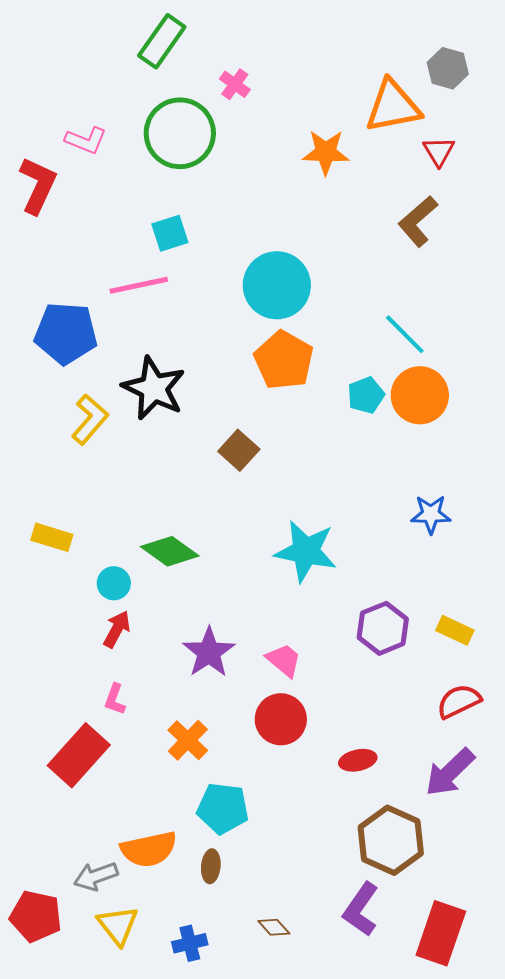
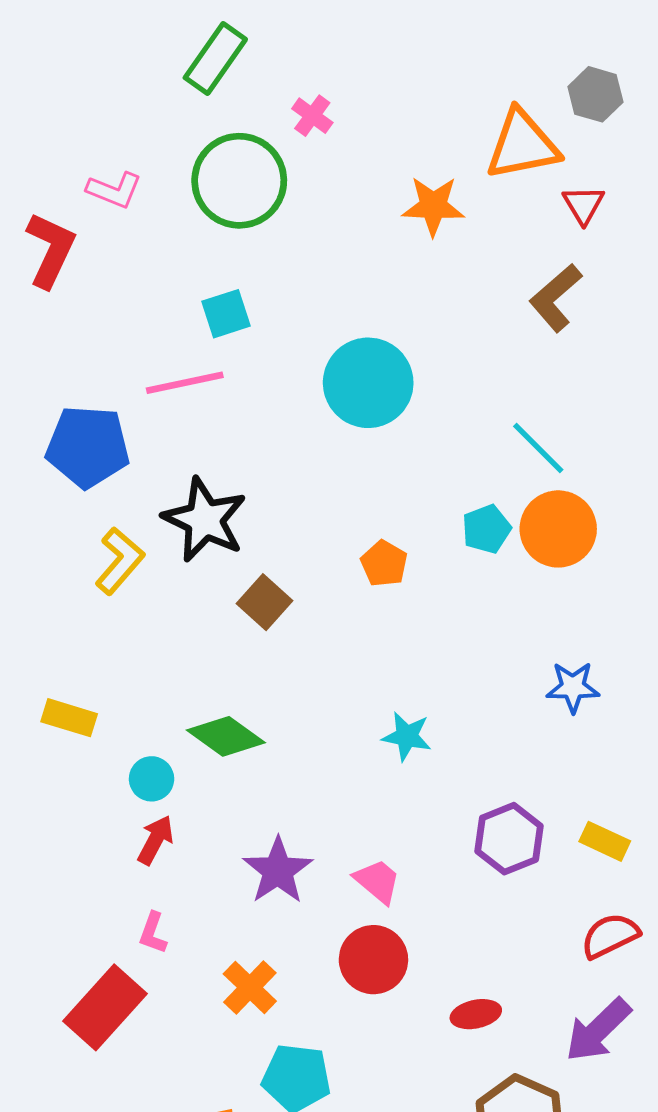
orange pentagon: (284, 360) -> (384, 564), moved, size x0.6
brown square: (239, 450) -> (264, 602), moved
cyan star: (306, 551) -> (407, 736), size x0.6

